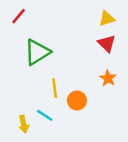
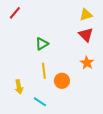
green triangle: (37, 52) -> (42, 44), moved, size x0.6
cyan line: (45, 115) -> (40, 102), moved
yellow arrow: (24, 124) -> (19, 87), moved

